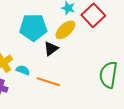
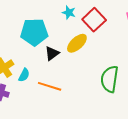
yellow ellipse: (65, 30) -> (77, 43), moved
cyan semicircle: (23, 70) -> (24, 75), turned 96

